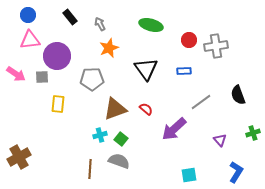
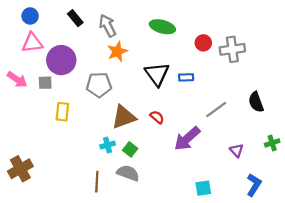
gray arrow: (100, 24) -> (108, 26), size x1.5
blue rectangle: (184, 71) -> (186, 77), moved

